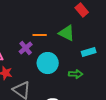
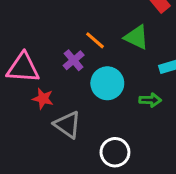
orange line: (40, 35) -> (95, 40), turned 40

